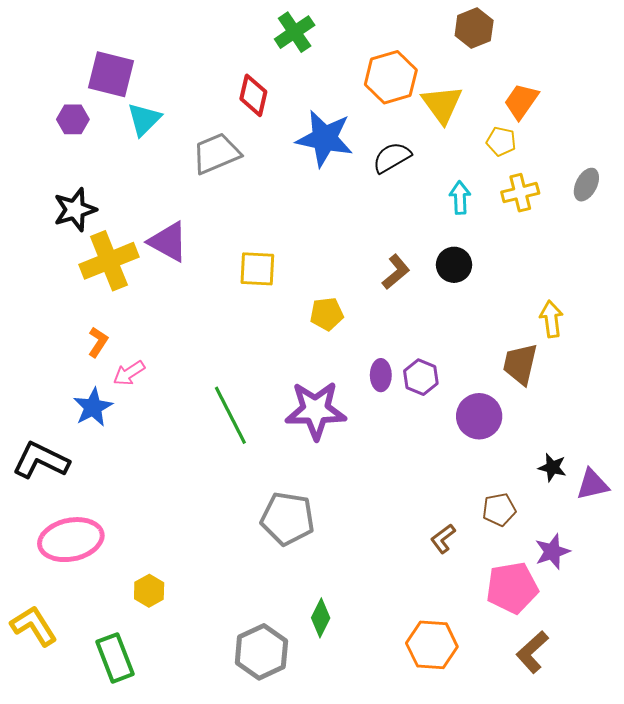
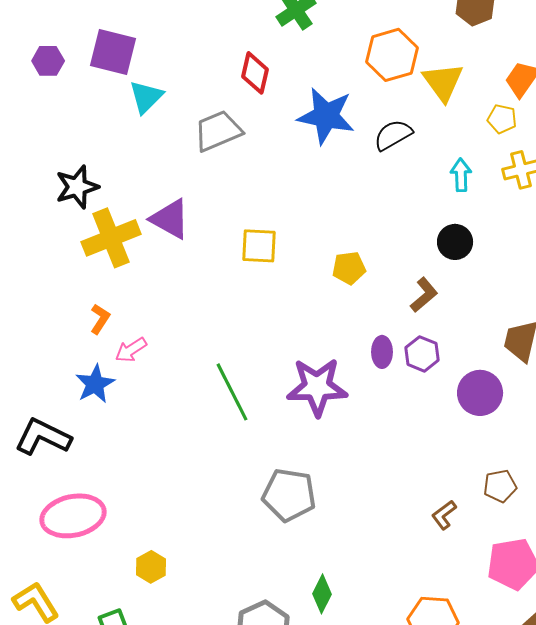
purple hexagon: (73, 119) -> (48, 61), moved
brown L-shape: (396, 272) -> (424, 295), moved
yellow pentagon: (327, 314) -> (349, 268), moved

